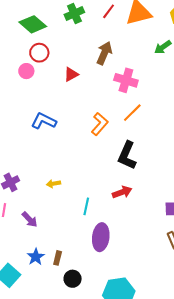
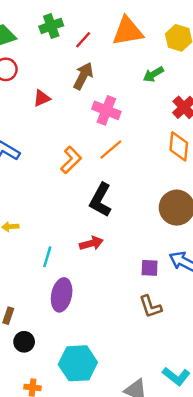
red line: (109, 11) -> (83, 40), moved

